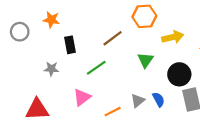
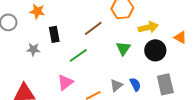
gray star: (51, 69) -> (33, 49), moved
black circle: (179, 74) -> (155, 50), moved

